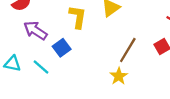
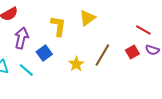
purple arrow: (35, 31) -> (21, 38), turned 70
yellow star: (119, 76) -> (76, 64), moved

